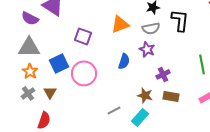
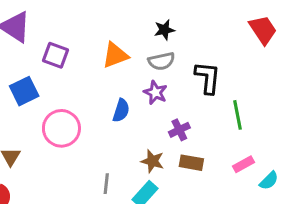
black L-shape: (180, 20) -> (208, 78), moved
purple square: (83, 36) -> (55, 55), moved
blue square: (59, 63) -> (24, 91), moved
gray line: (114, 110) -> (106, 184), turned -56

